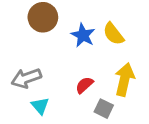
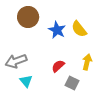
yellow arrow: (125, 80) -> (87, 62), size x0.7

